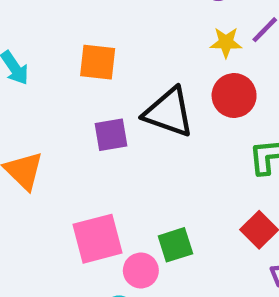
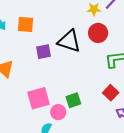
orange square: (98, 62) -> (25, 24), moved

